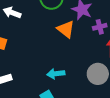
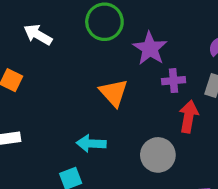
orange triangle: (66, 29) -> (114, 93), moved

